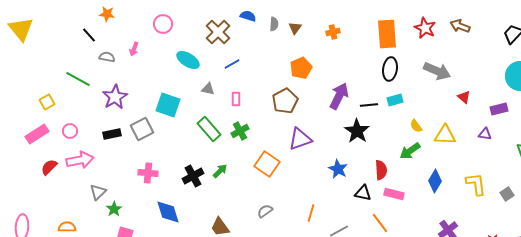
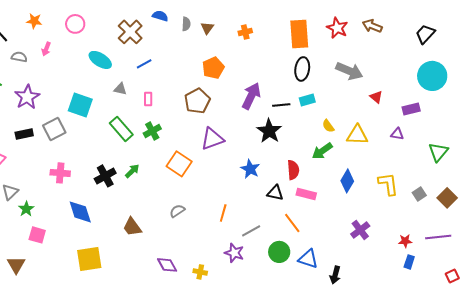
orange star: (107, 14) -> (34, 21), moved

